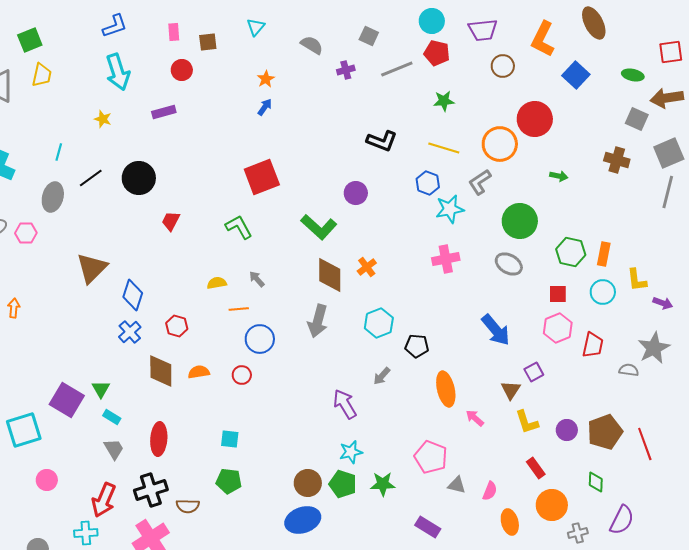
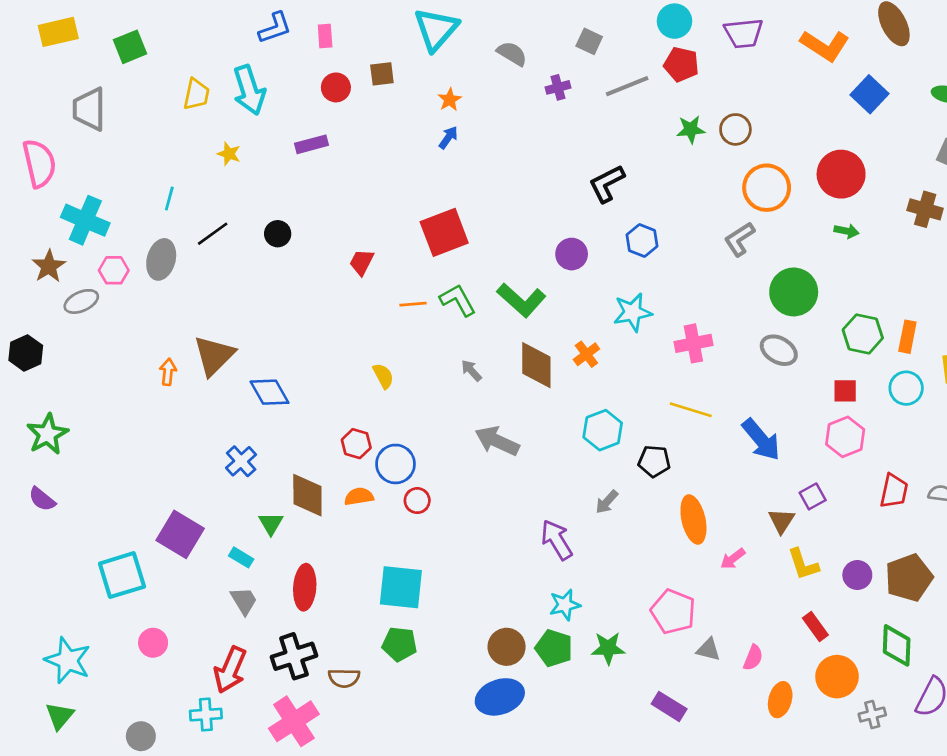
blue L-shape: (115, 26) -> (275, 28), moved
cyan triangle: (256, 27) -> (436, 29), size x1.8
orange L-shape: (543, 39) -> (825, 45), turned -84
brown square: (208, 42) -> (382, 74), moved
brown circle: (503, 66) -> (735, 129), moved
yellow trapezoid: (42, 75) -> (196, 94), moved
red circle: (535, 119) -> (841, 174), moved
black L-shape: (382, 141) -> (607, 184), turned 132
yellow line: (444, 148) -> (691, 410), moved
black circle: (139, 178) -> (278, 234), size x0.6
blue hexagon: (428, 183) -> (642, 240), moved
cyan star: (450, 209) -> (633, 312), moved
red trapezoid: (171, 221) -> (362, 262), moved
green L-shape: (239, 227) -> (458, 300), moved
pink hexagon: (26, 233) -> (114, 270), moved
gray arrow: (257, 279) -> (471, 371), moved
yellow semicircle: (217, 283) -> (383, 376), turned 72
blue diamond: (133, 295) -> (270, 392), turned -48
orange arrow: (14, 308) -> (168, 372), moved
orange line: (239, 309) -> (413, 304), moved
gray arrow: (318, 321) -> (497, 441), moved, turned 100
red hexagon: (177, 326) -> (356, 444), moved
blue cross: (130, 332) -> (241, 461), moved
blue circle: (260, 339) -> (395, 464), moved
red trapezoid: (593, 345) -> (894, 491), moved
green triangle: (101, 389) -> (271, 524), moved
pink arrow: (475, 418) -> (733, 559), turned -78
cyan square: (230, 439) -> (401, 587), size x1.8
green diamond: (596, 482) -> (897, 645), size x1.5
orange ellipse: (510, 522) -> (780, 700), turned 30

